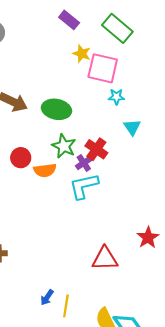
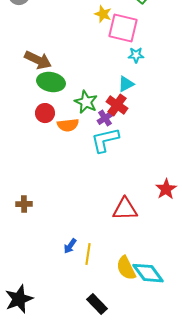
green ellipse: (56, 109) -> (51, 82), moved
cyan triangle: (132, 127) -> (126, 84), moved, turned 36

